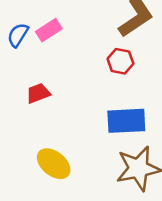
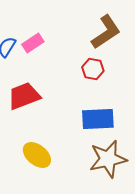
red trapezoid: (38, 93) -> (24, 96), size x1.6

